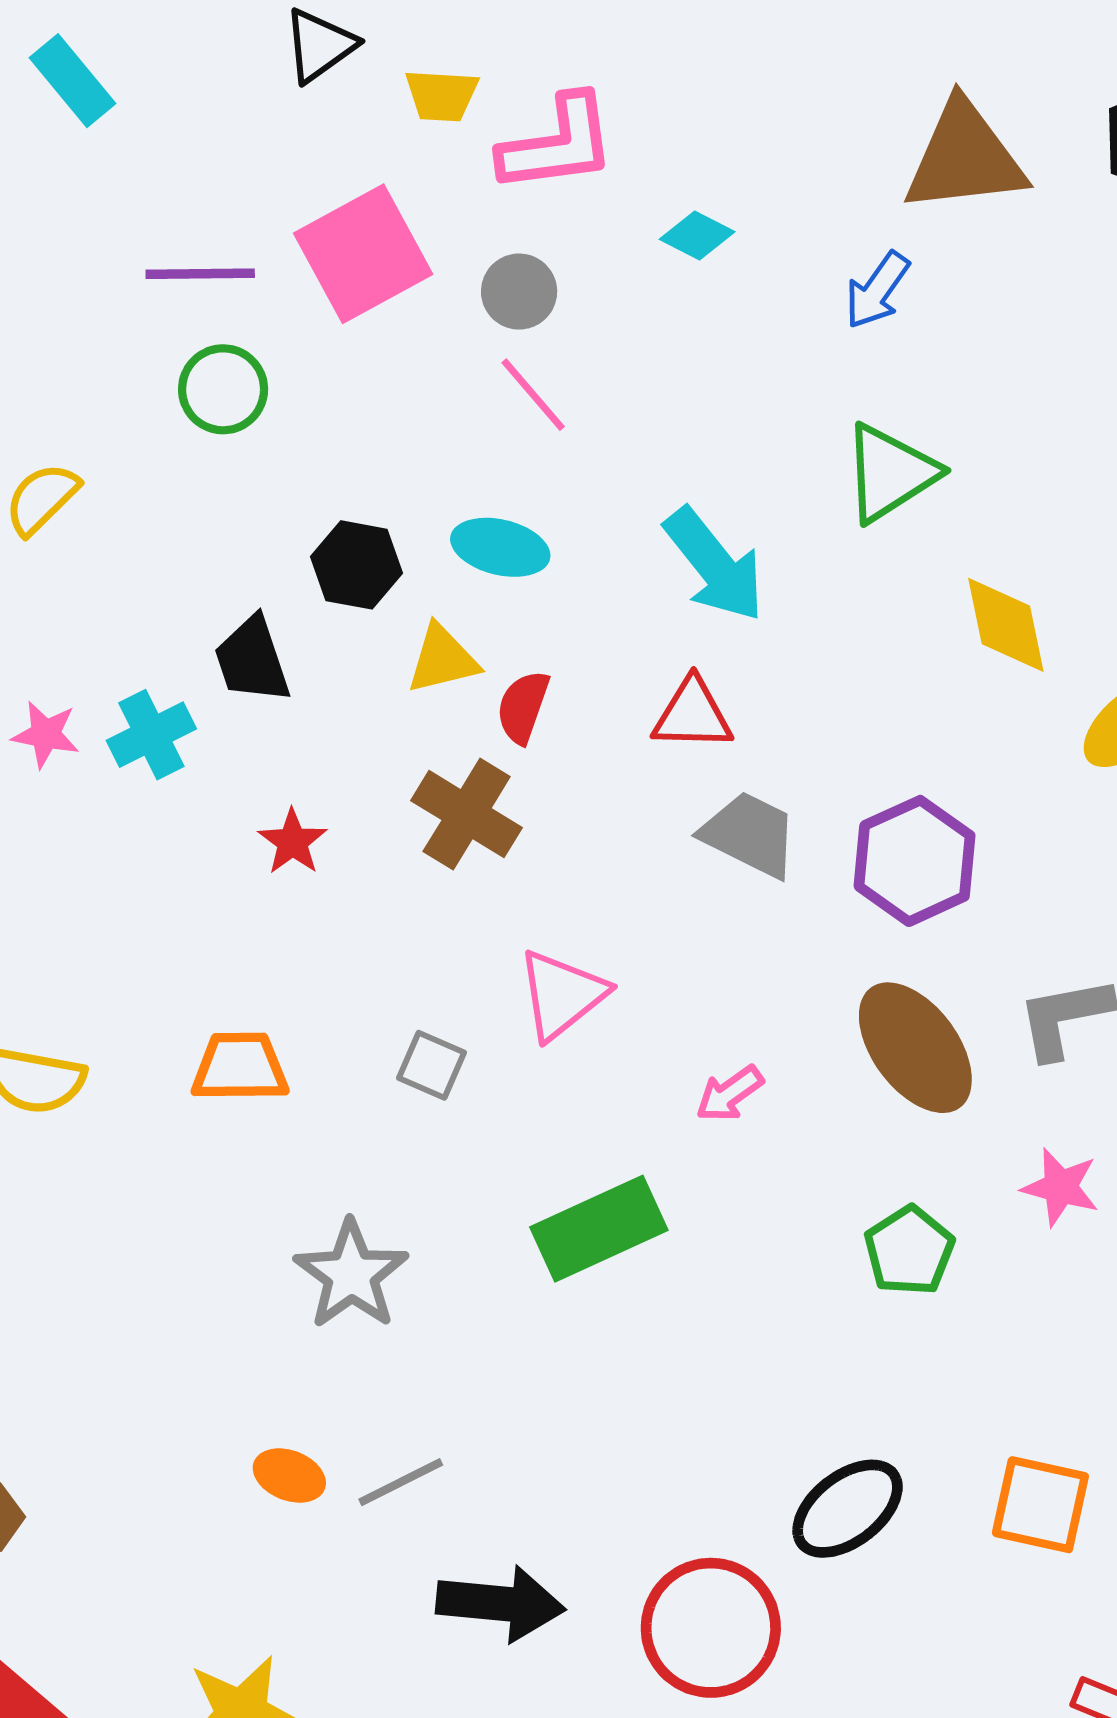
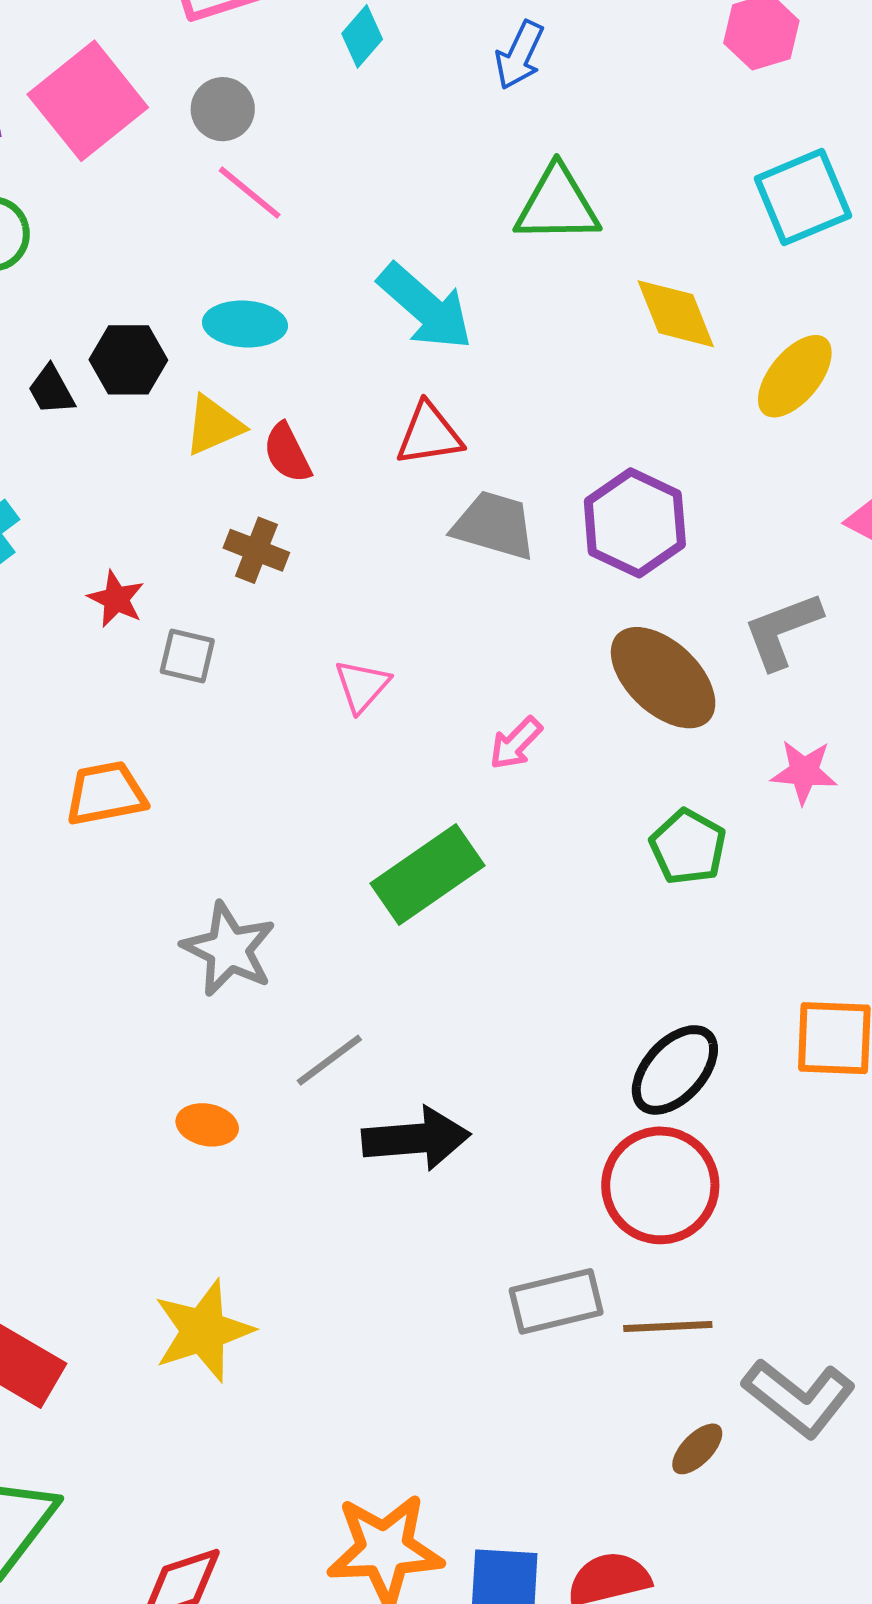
cyan diamond: (697, 236) -> (362, 36), turned -66
green triangle: (890, 473) -> (557, 205), turned 42
black trapezoid: (252, 660) -> (51, 390), moved, size x0.7
red semicircle: (523, 707) -> (287, 453), turned -36
brown cross: (467, 814) -> (256, 550), size x0.7
pink triangle: (562, 995) -> (362, 686), size x0.7
gray square: (431, 1065) -> (187, 656), moved
gray line: (401, 1482) -> (329, 1060), moved
black arrow: (501, 1603) -> (416, 1139), moved
red circle: (711, 1628) -> (660, 1185), moved

